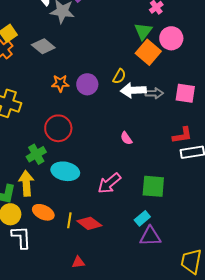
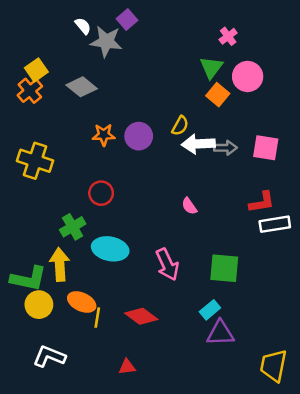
orange square: (148, 52) -> (218, 95), size x0.7
red circle: (58, 128) -> (101, 193), size x0.7
pink arrow: (109, 183) -> (167, 264), turned -75
yellow line: (69, 220) -> (97, 318), moved
white L-shape: (21, 237) -> (49, 356), moved, turned -65

